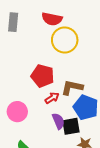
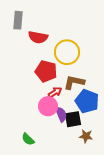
red semicircle: (52, 19) -> (38, 37), moved
yellow circle: (65, 40) -> (67, 52), moved
pink circle: (17, 112) -> (48, 106), moved

